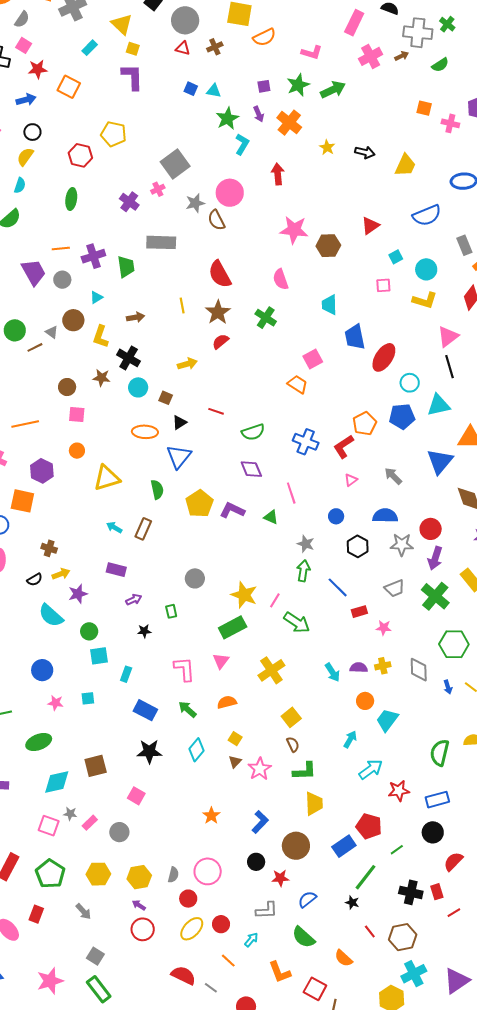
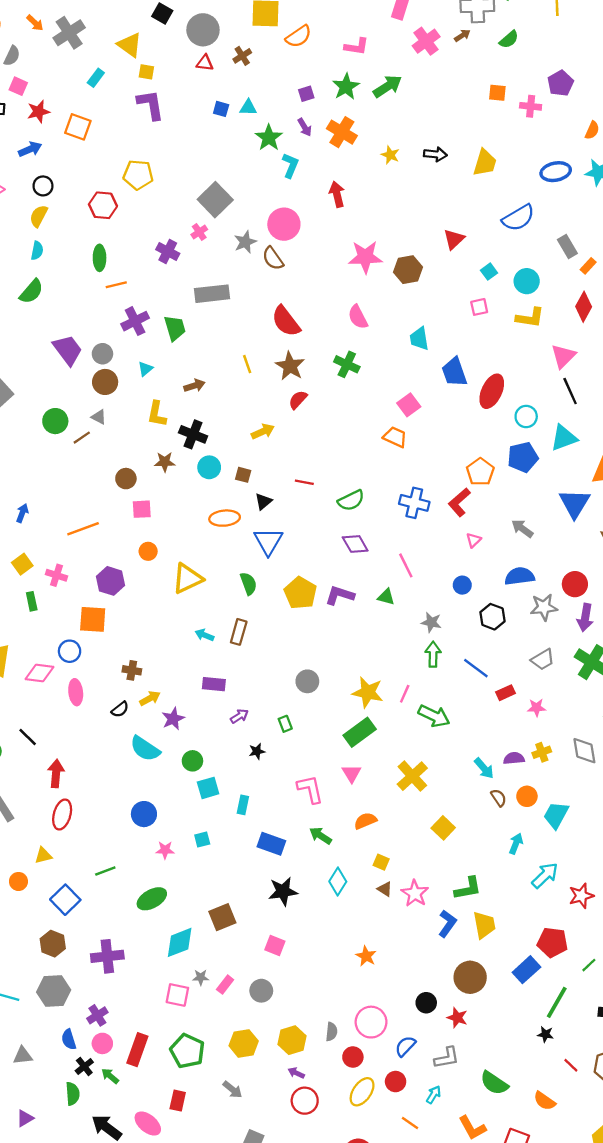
orange line: (61, 249) -> (116, 285), moved
brown circle: (73, 320) -> (105, 382), moved
brown semicircle: (293, 744) -> (499, 798), moved
brown triangle: (235, 762) -> (385, 889), turned -32
blue L-shape: (260, 822) -> (447, 924), moved
red star: (280, 878) -> (457, 1018), turned 30
blue semicircle: (307, 899) -> (405, 1046), moved

